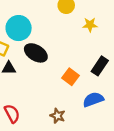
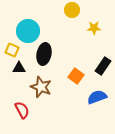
black ellipse: (36, 53) -> (44, 54), turned 70
brown star: (58, 116) -> (41, 87), moved, size x1.5

